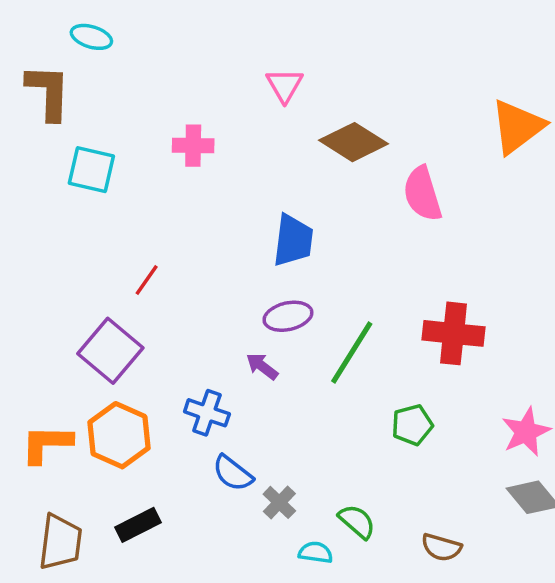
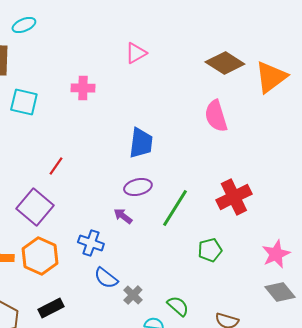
cyan ellipse: (91, 37) -> (24, 25), turned -40
pink triangle: (285, 85) -> (136, 53), turned 30
brown diamond: (353, 142) -> (225, 63), moved
red cross: (453, 333) -> (234, 197), turned -32

